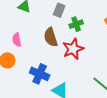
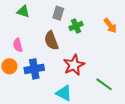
red star: (73, 49) -> (74, 65), moved
blue cross: (40, 74) -> (34, 69), moved, turned -30

